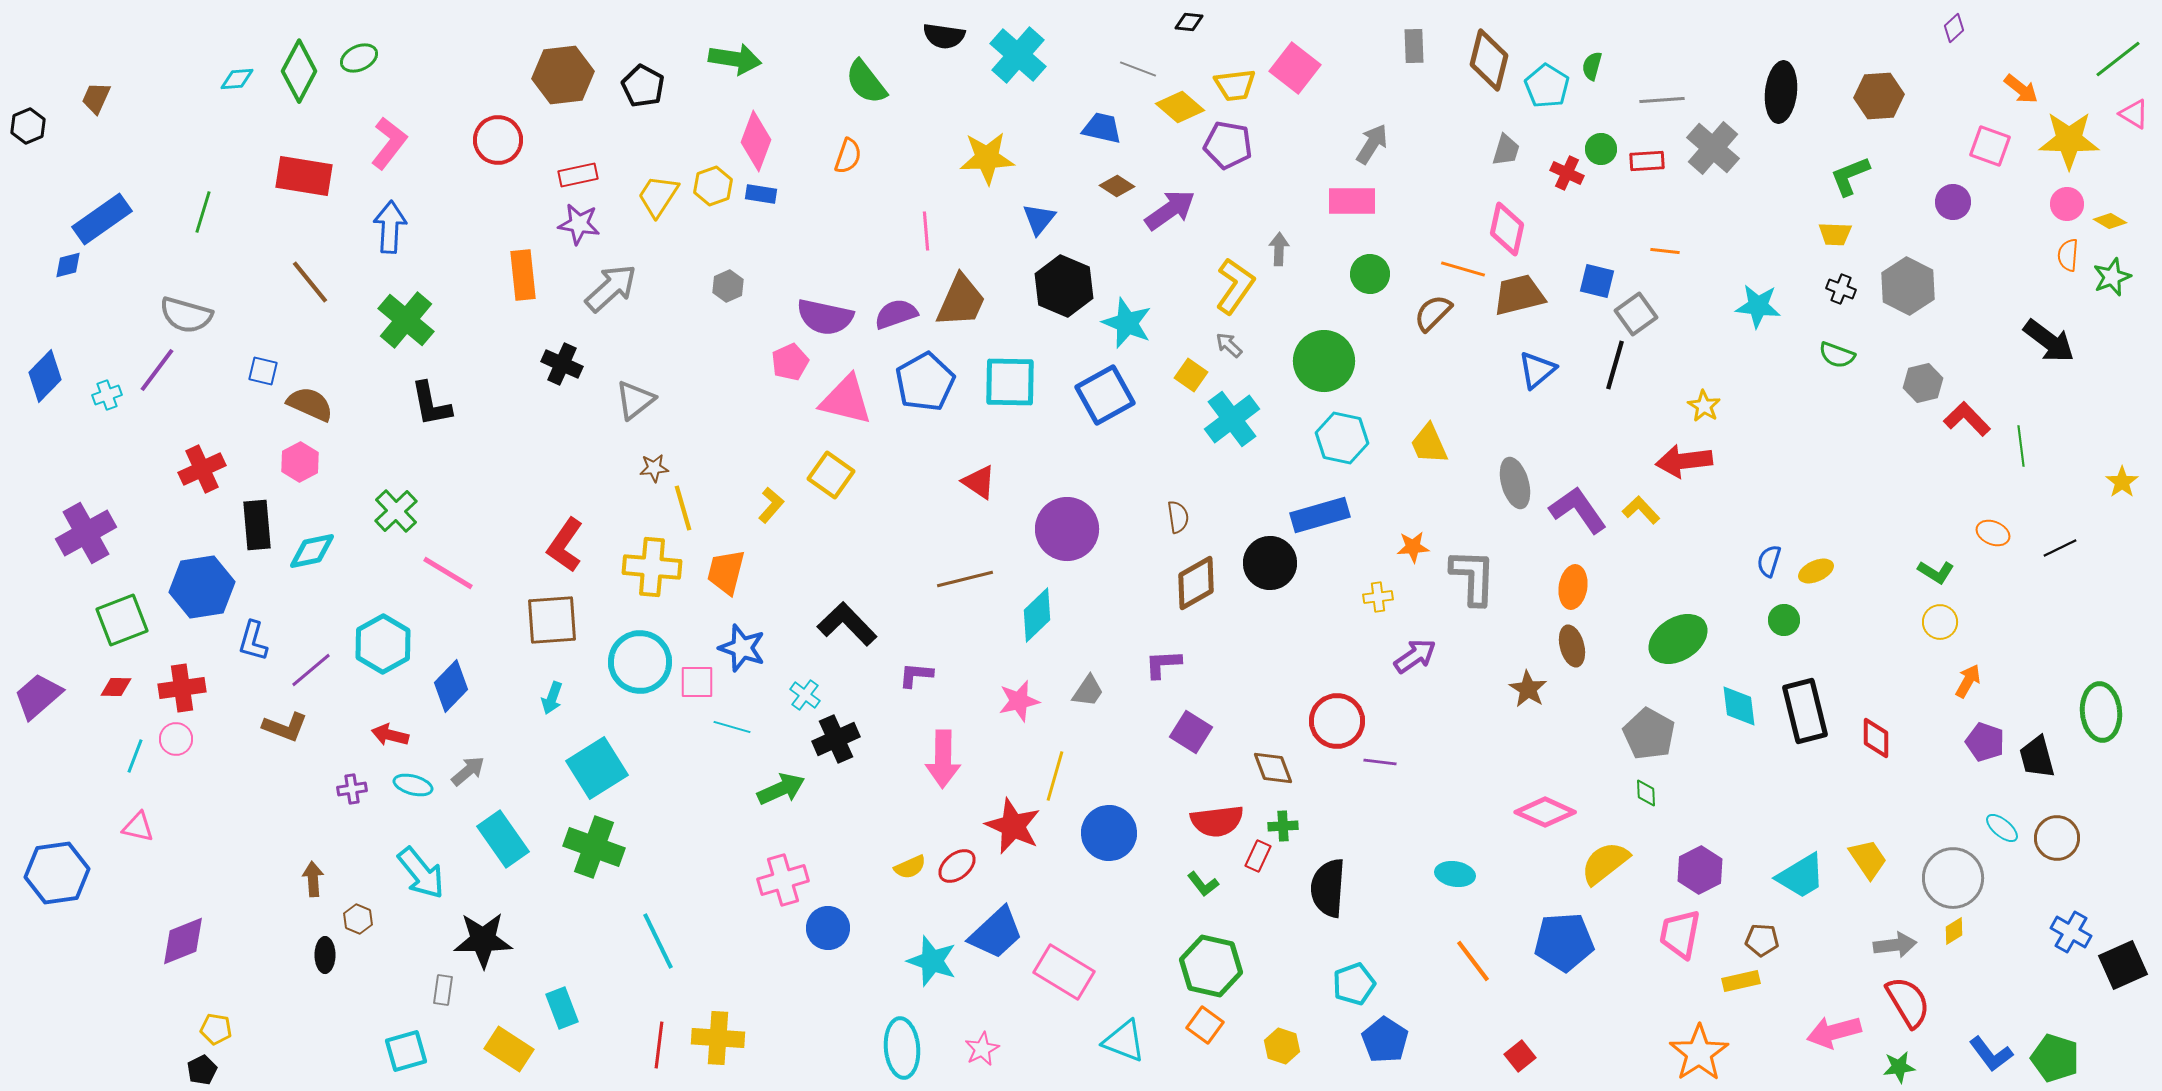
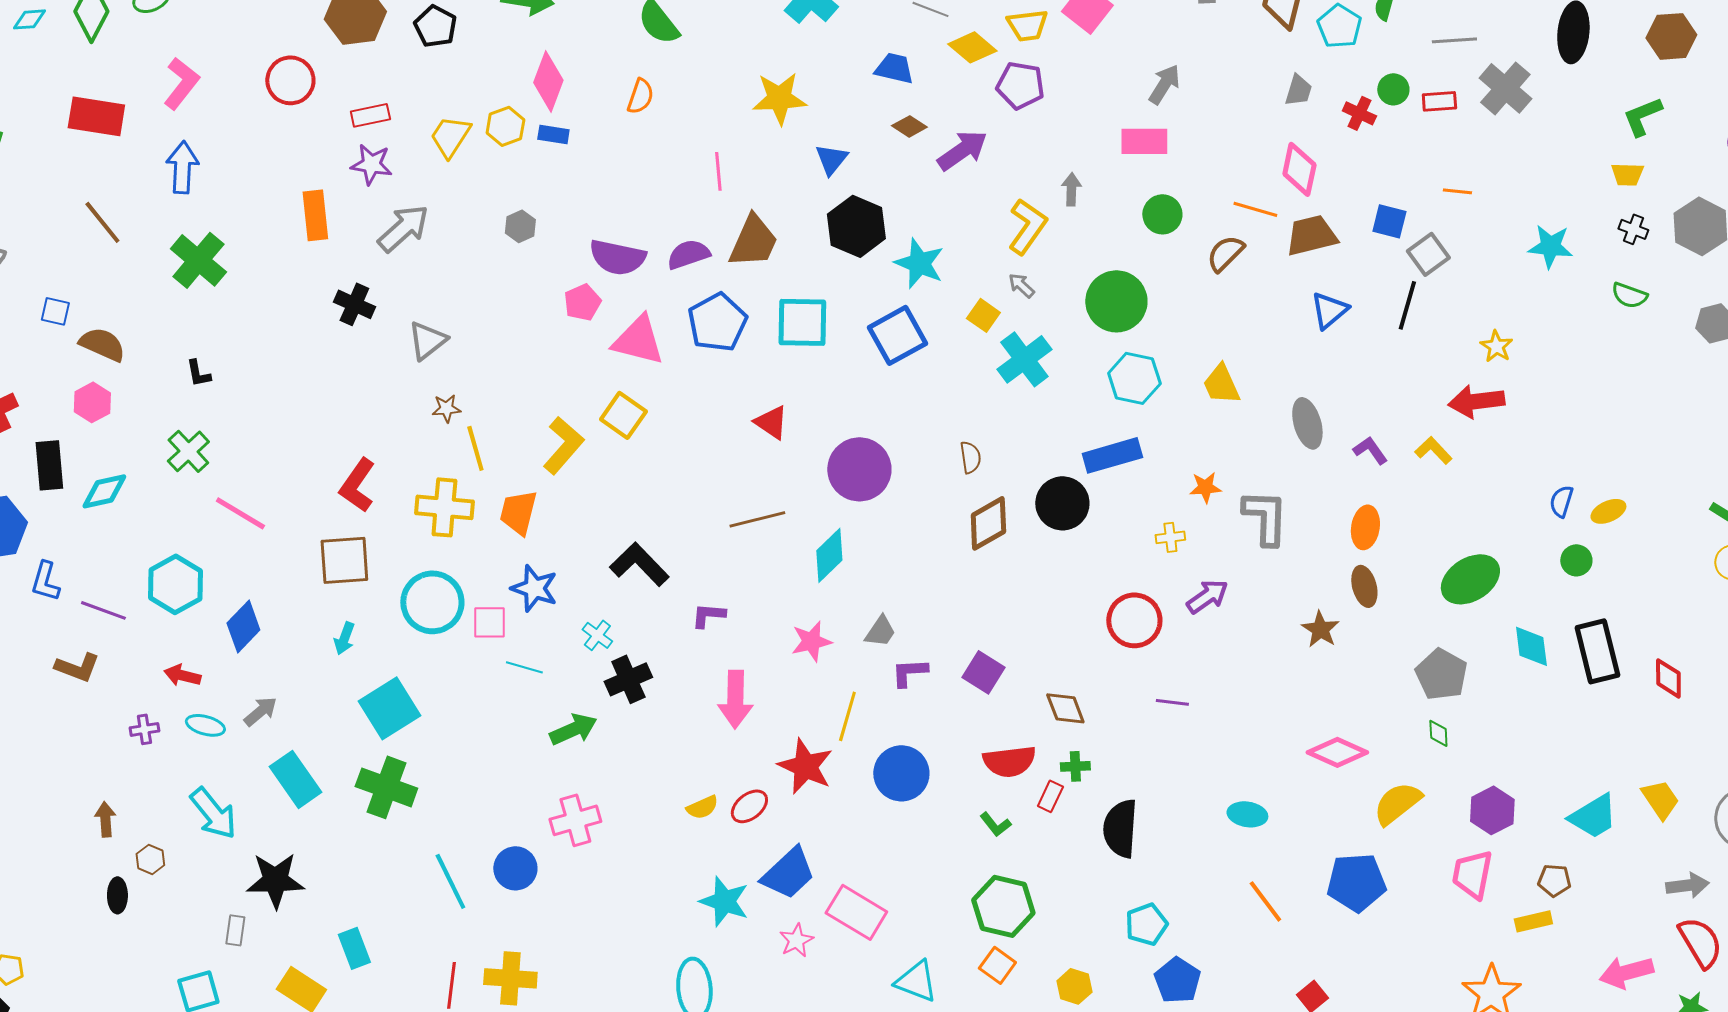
black L-shape: (431, 404) -> (198, 373), moved, size x0.6
yellow L-shape: (771, 505) -> (563, 445), size x1.6
purple L-shape: (1578, 510) -> (1370, 450), size x0.6
purple L-shape: (1163, 664) -> (909, 672), moved
purple line: (311, 670) -> (103, 610), turned 60
red circle: (1337, 721) -> (1134, 620), moved
blue circle: (828, 928) -> (515, 868), moved
pink star: (982, 1049) -> (796, 940), moved

